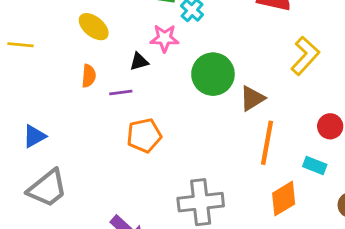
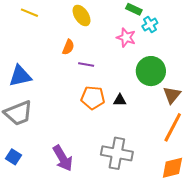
black triangle: (139, 62) -> (120, 100), moved
brown triangle: (252, 98) -> (172, 95), turned -36
blue triangle: (34, 136) -> (20, 76), size x1.4

